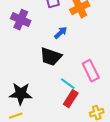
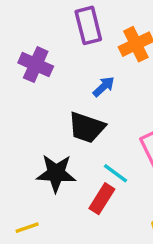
black star: (21, 94) -> (56, 173), moved
red rectangle: (71, 99) -> (102, 199), moved

